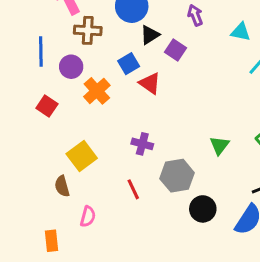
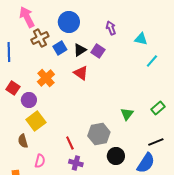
brown cross: (88, 30) -> (40, 38), turned -30
black triangle: (150, 35) -> (80, 50), moved
blue square: (129, 64) -> (60, 48), moved
purple circle: (71, 67) -> (29, 100), moved
purple cross: (142, 144) -> (76, 163), moved

